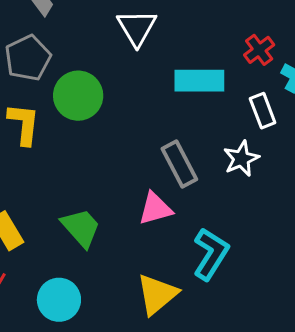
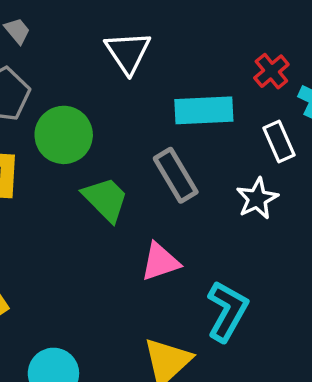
gray rectangle: (179, 164) -> (176, 175), moved
green trapezoid: (81, 228) -> (105, 199), moved

